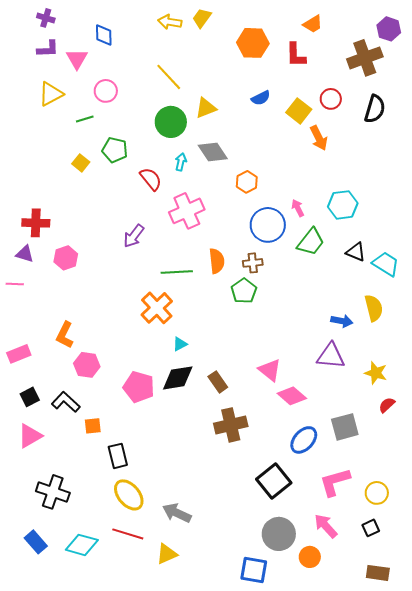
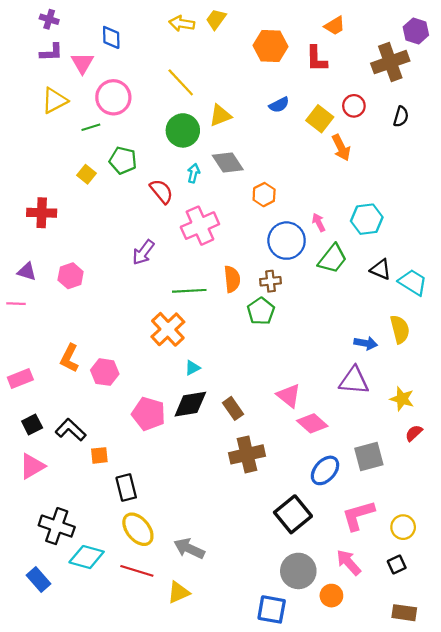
pink circle: (106, 91) -> (113, 97), size x1.4
black semicircle: (375, 109) -> (401, 117), size x0.7
red cross: (36, 223) -> (42, 213), moved
pink hexagon: (87, 365) -> (105, 372), moved
cyan diamond: (82, 545) -> (87, 557), moved

